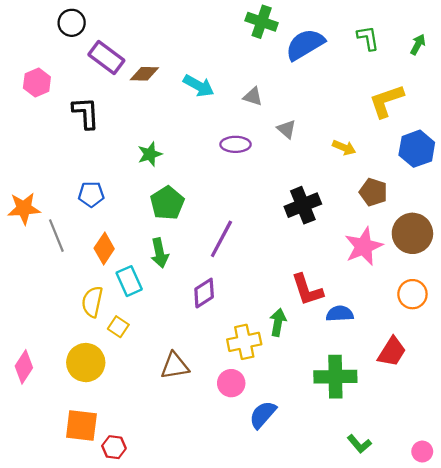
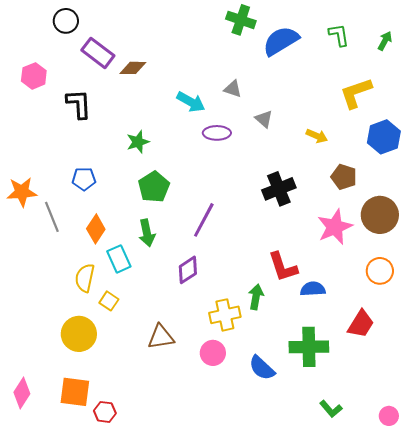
cyan arrow: (199, 86) -> (191, 102), moved
pink diamond: (24, 367) -> (22, 393), moved
blue semicircle: (263, 415) -> (262, 368), moved, turned -88

